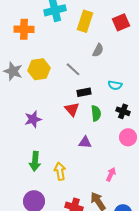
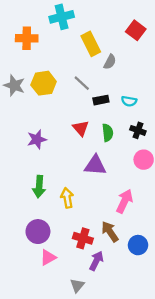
yellow rectangle: (85, 21) -> (91, 44), moved, turned -45
red square: (121, 22) -> (136, 30), turned -30
black rectangle: (84, 92) -> (101, 100), moved
purple triangle: (85, 142) -> (95, 165), size x1.5
pink arrow: (111, 174) -> (124, 201), size x1.5

